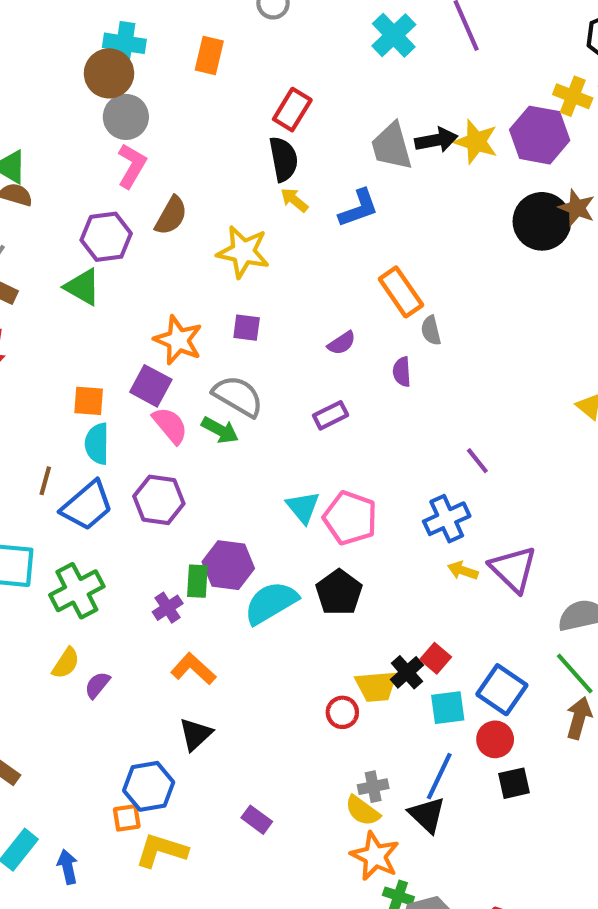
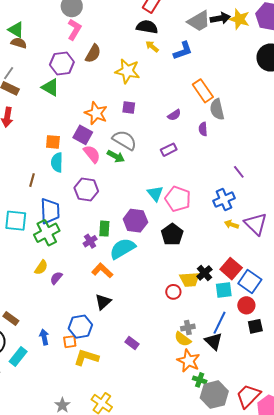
gray trapezoid: (392, 146) -> (199, 21), turned -105
black semicircle: (283, 159) -> (147, 27), turned -70
gray semicircle: (431, 330) -> (217, 109), size x1.5
blue trapezoid: (87, 506) -> (50, 211), moved, turned -52
purple hexagon: (228, 565) -> (135, 221), moved
cyan semicircle: (271, 603) -> (123, 249), moved
red square: (436, 658) -> (231, 269), moved, size x1.5
blue arrow: (68, 867) -> (44, 337), moved

